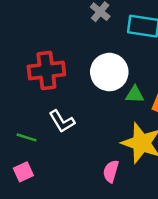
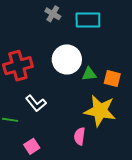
pink square: (23, 172) -> (32, 146), moved

